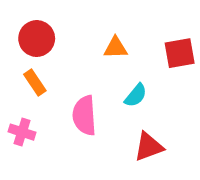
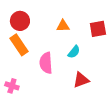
orange rectangle: (35, 83) -> (19, 45), size x1.5
pink cross: (22, 132) -> (12, 86), moved

